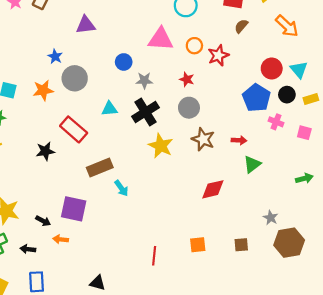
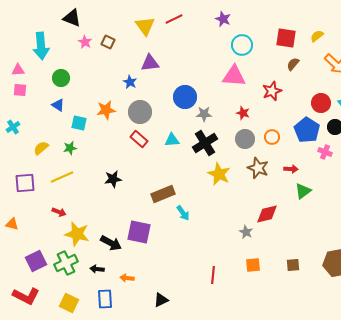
pink triangle: (161, 39) -> (234, 76), moved
orange circle: (194, 46) -> (272, 137), moved
blue star: (55, 57) -> (130, 82), moved
blue circle: (124, 62) -> (185, 97), size x1.5
orange star: (43, 90) -> (106, 110), moved
red rectangle: (74, 129) -> (139, 139), moved, size x0.7
gray star: (271, 218) -> (246, 232), moved
black arrow: (43, 221) -> (111, 243), size x1.5
orange arrow: (61, 239) -> (127, 278), moved
black triangle: (98, 283) -> (161, 300), turned -42

